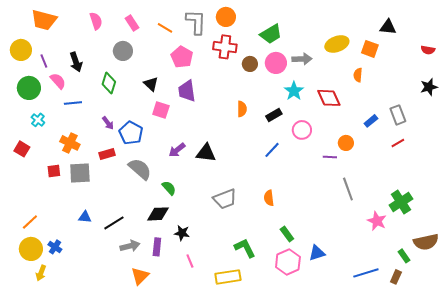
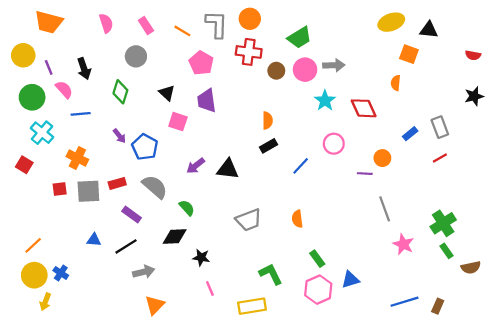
yellow ellipse: (337, 44) -> (391, 22), moved
black rectangle: (274, 115) -> (269, 146), moved
cyan cross: (38, 120) -> (42, 133), size x1.5
red rectangle: (107, 154) -> (117, 183), moved
pink star: (377, 221) -> (403, 244), moved
brown semicircle: (426, 242) -> (471, 267), size x0.7
purple rectangle: (157, 247) -> (132, 214), moved, turned -60
green rectangle: (404, 256) -> (447, 251), moved

